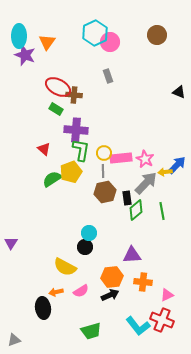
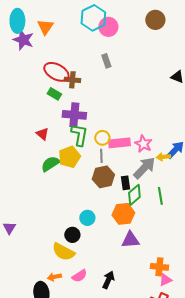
black circle: (85, 247) -> (72, 235), moved
orange hexagon: (112, 277) -> (123, 214), moved
orange cross: (143, 282) -> (159, 267), moved
black arrow: (110, 295) -> (108, 280), turned -42

